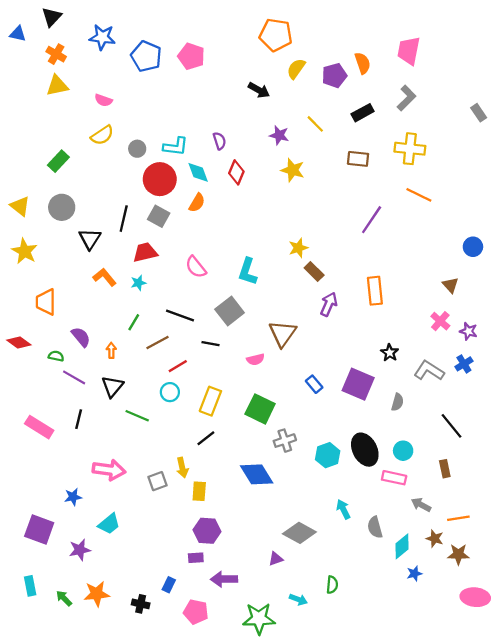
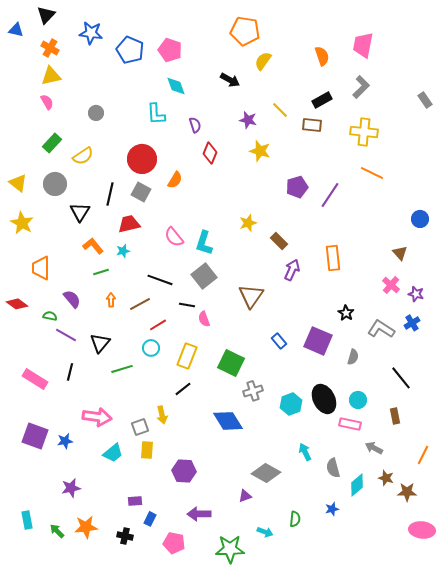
purple pentagon: (334, 75) -> (297, 187), moved
pink semicircle: (103, 100) -> (47, 102), moved, turned -140
yellow semicircle: (102, 135) -> (83, 156), moved
cyan L-shape: (176, 146) -> (156, 114), moved, turned 80
gray circle: (137, 149) -> (96, 113), moved
brown rectangle: (358, 159) -> (312, 125), moved
cyan diamond: (198, 172) -> (176, 86), moved
yellow star: (298, 248) -> (248, 223), moved
cyan L-shape: (248, 272) -> (204, 243), moved
green line: (134, 322) -> (101, 272), moved, turned 42
orange arrow: (111, 350) -> (111, 300), moved
pink semicircle: (256, 359) -> (204, 319), moved, turned 84
green line: (137, 416) -> (122, 369), turned -40
yellow rectangle: (199, 491) -> (147, 450), moved
orange line: (458, 518) -> (423, 455), moved, turned -54
cyan trapezoid: (109, 524) -> (113, 453), moved
purple square: (39, 530) -> (35, 436), moved
purple rectangle: (196, 558) -> (135, 501), moved
blue star: (414, 573) -> (332, 509), moved

